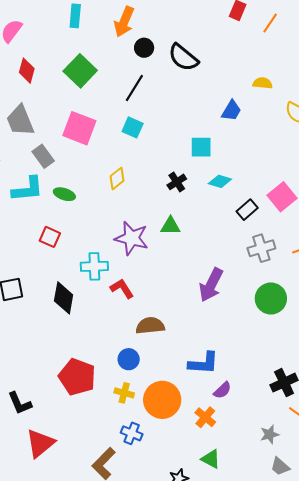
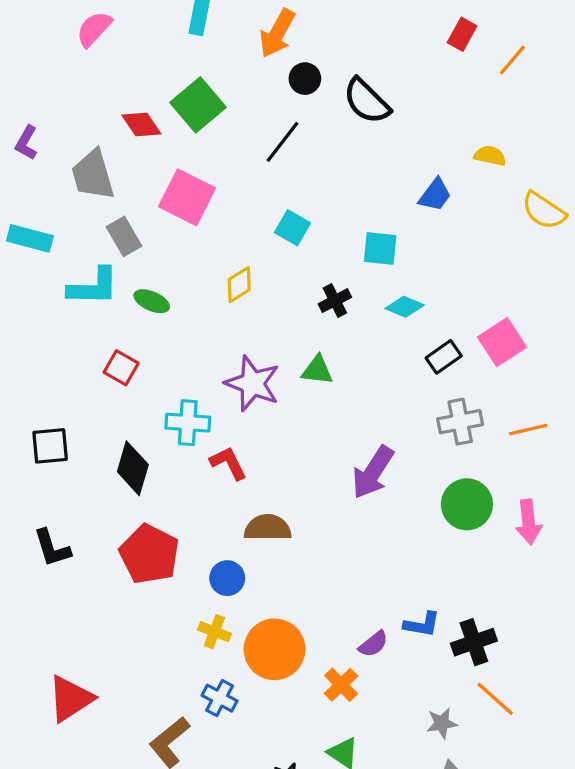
red diamond: (27, 71) -> (141, 125), moved, turned -55
cyan square: (133, 127) -> (292, 228), moved
blue L-shape: (203, 363) -> (422, 624), moved, size x0.7
red pentagon: (77, 377) -> (149, 554), moved
black L-shape: (20, 403) -> (52, 548), moved

